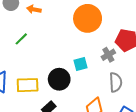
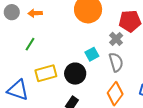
gray semicircle: (116, 82) -> (116, 62), moved
yellow rectangle: (28, 85) -> (46, 73), moved

